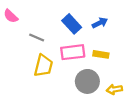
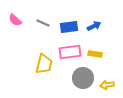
blue rectangle: (72, 24) -> (69, 27), turned -54
gray line: (37, 37) -> (43, 23), moved

